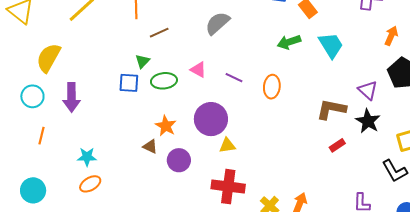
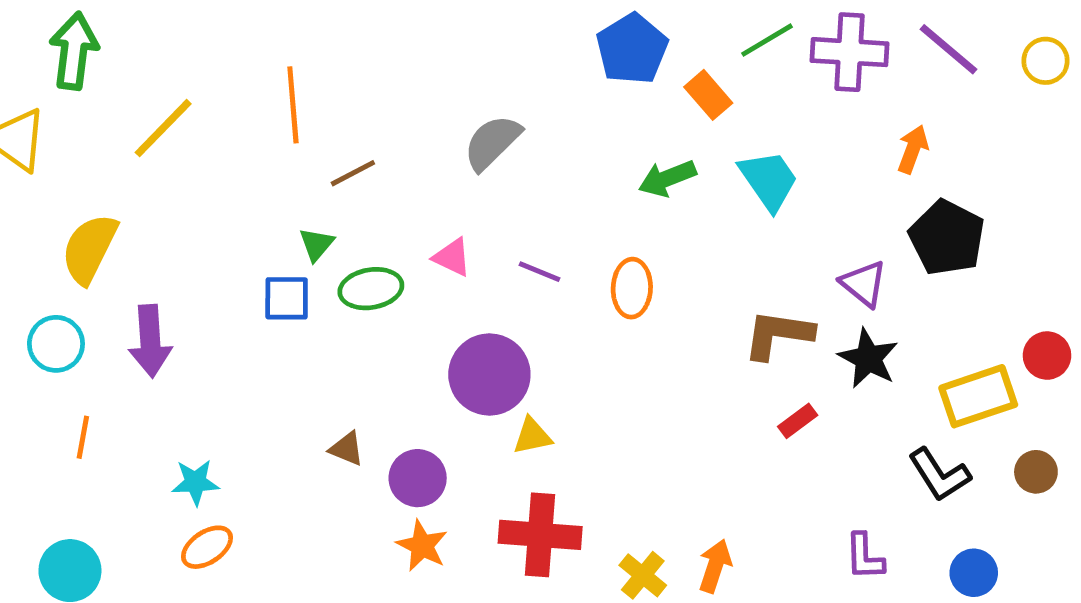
orange star: (166, 126) -> (422, 546), moved

